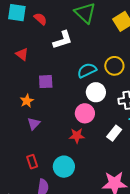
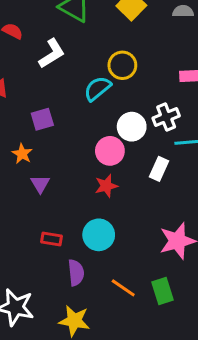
yellow circle: (114, 66) -> (122, 65), moved
white circle: (96, 92) -> (132, 127), moved
red rectangle: (32, 162) -> (51, 239), turned -48

